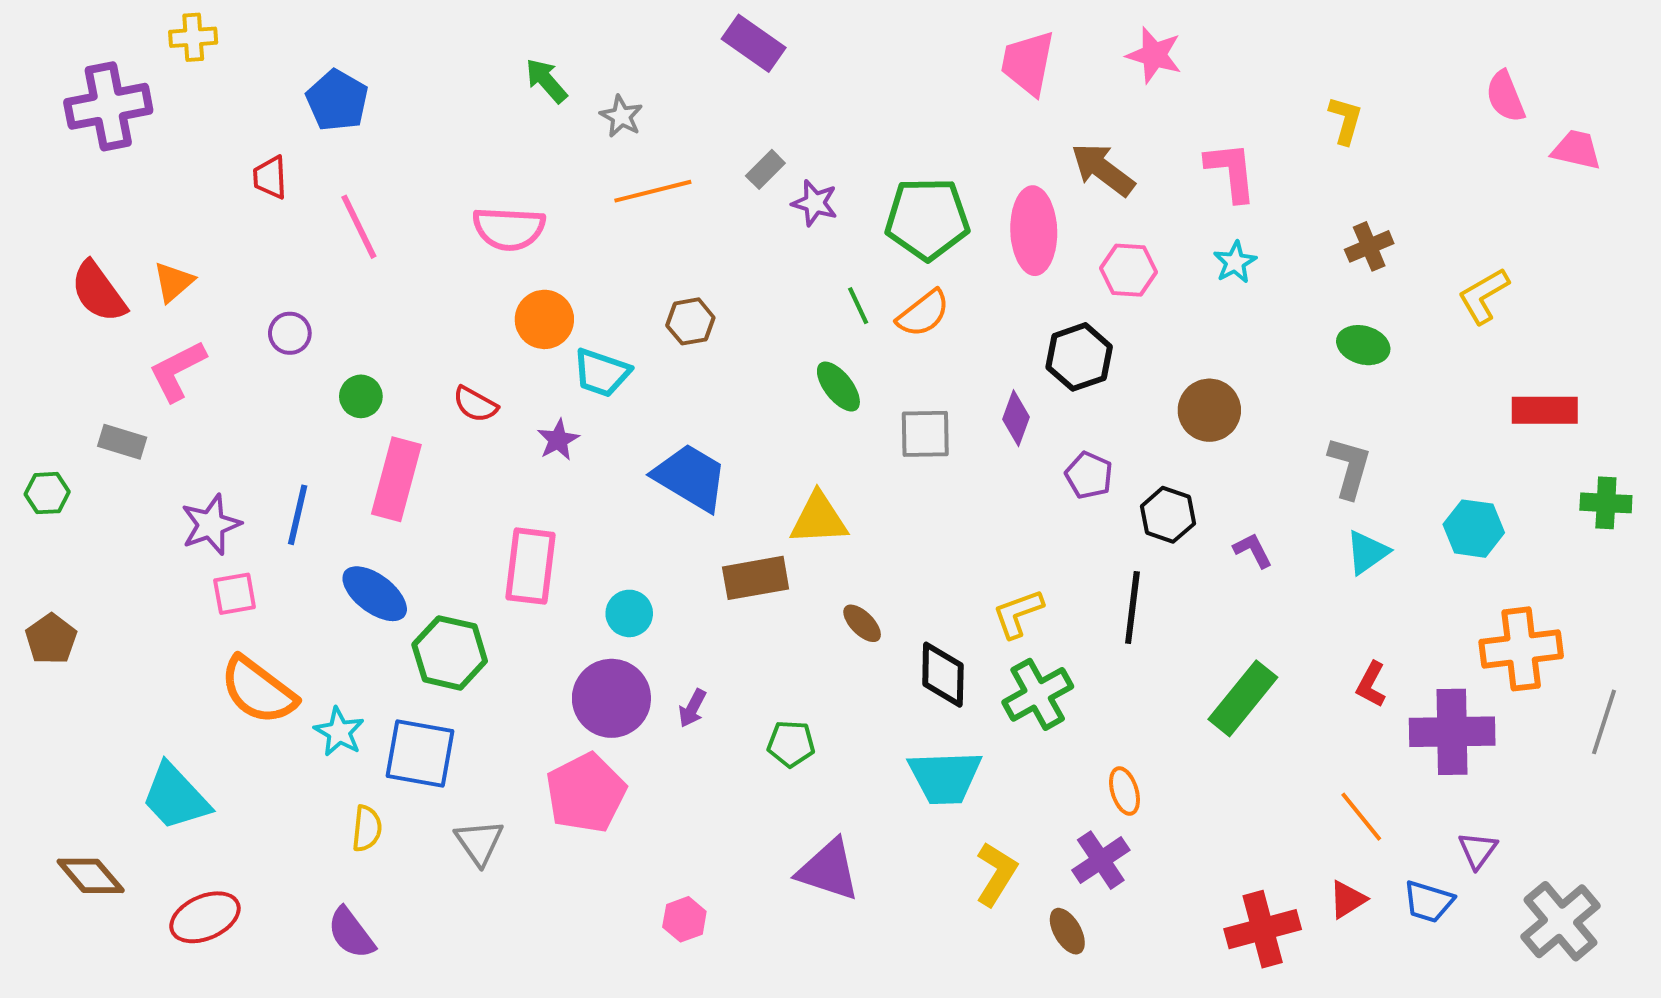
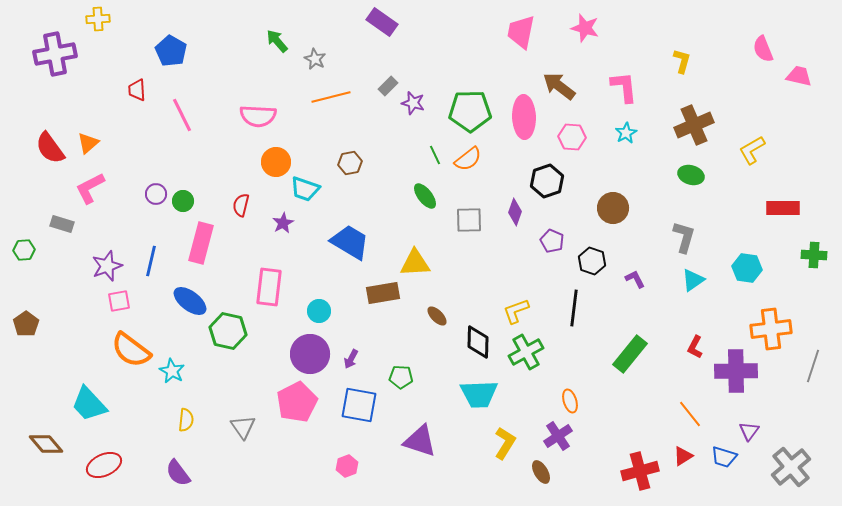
brown cross: (1369, 246) -> (694, 125), size x1.6
purple circle: (290, 333) -> (156, 194), moved
red semicircle: (475, 404) -> (241, 205), turned 75
blue square: (420, 754) -> (359, 405), moved

